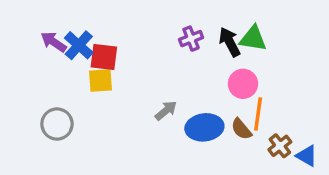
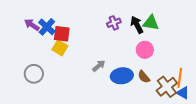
yellow square: (101, 80) -> (60, 48), turned 35
orange line: (258, 114) -> (180, 78), moved
brown cross: (280, 146) -> (167, 87), size x1.5

